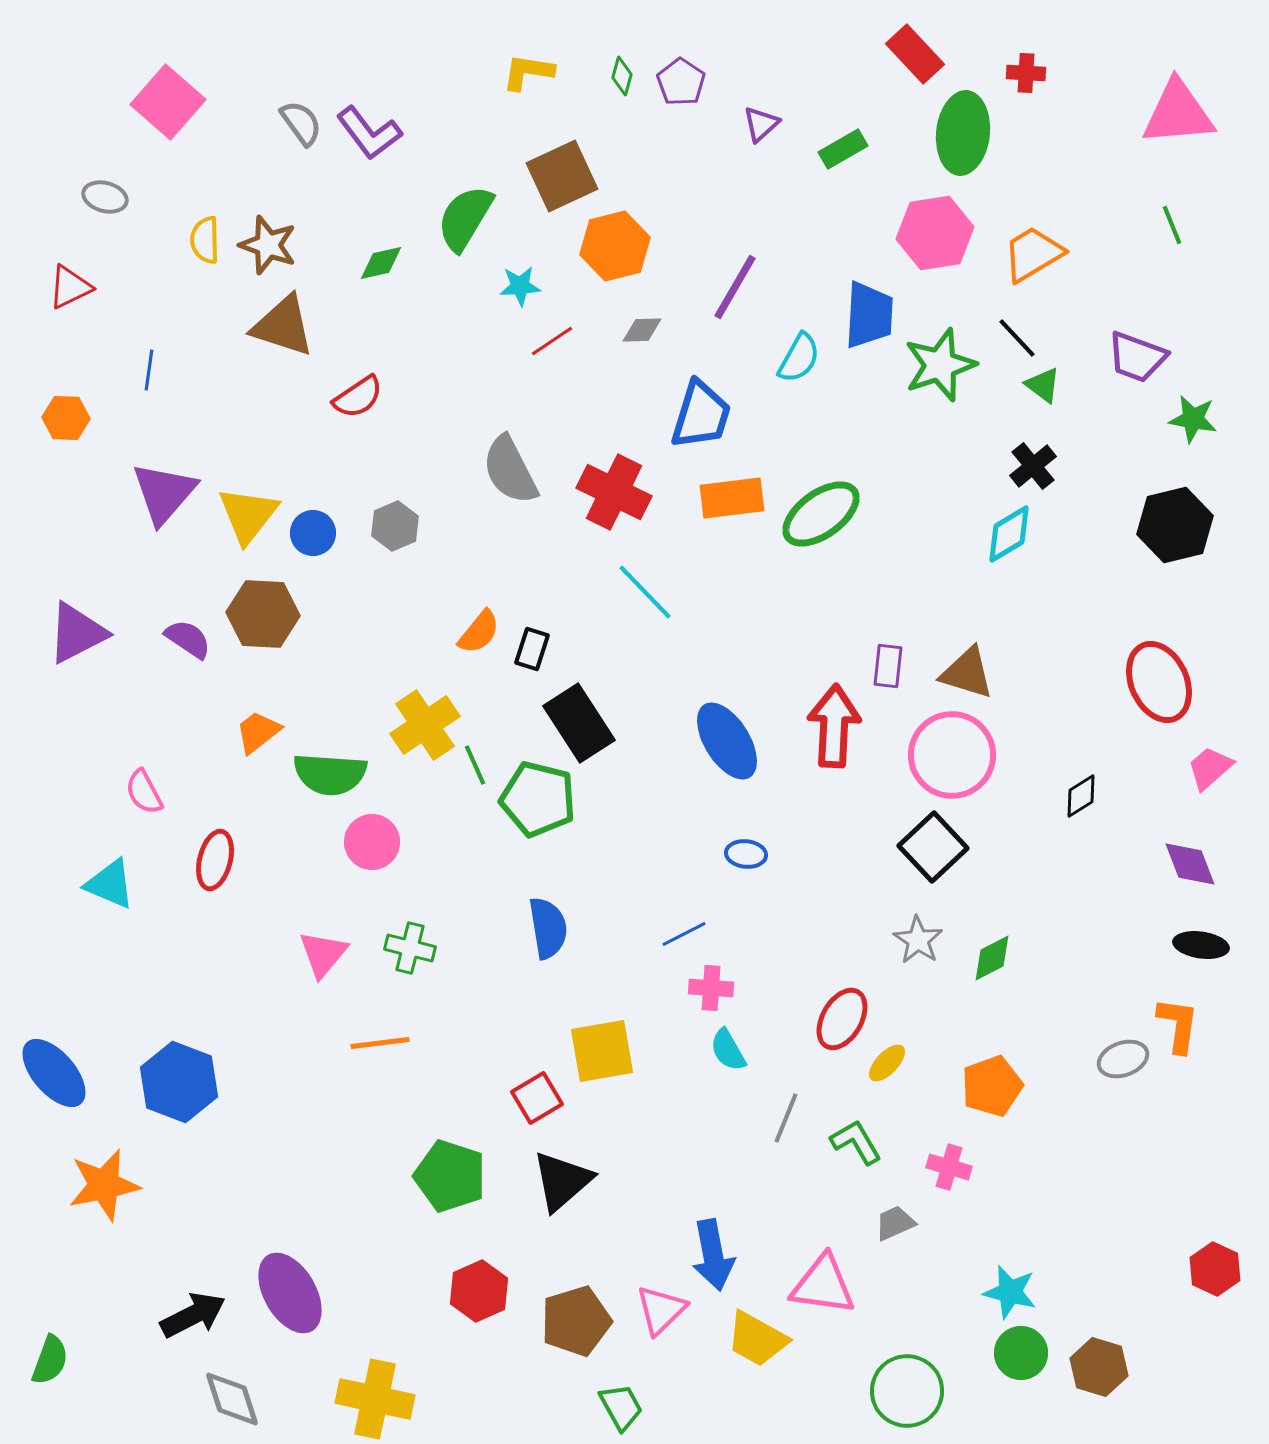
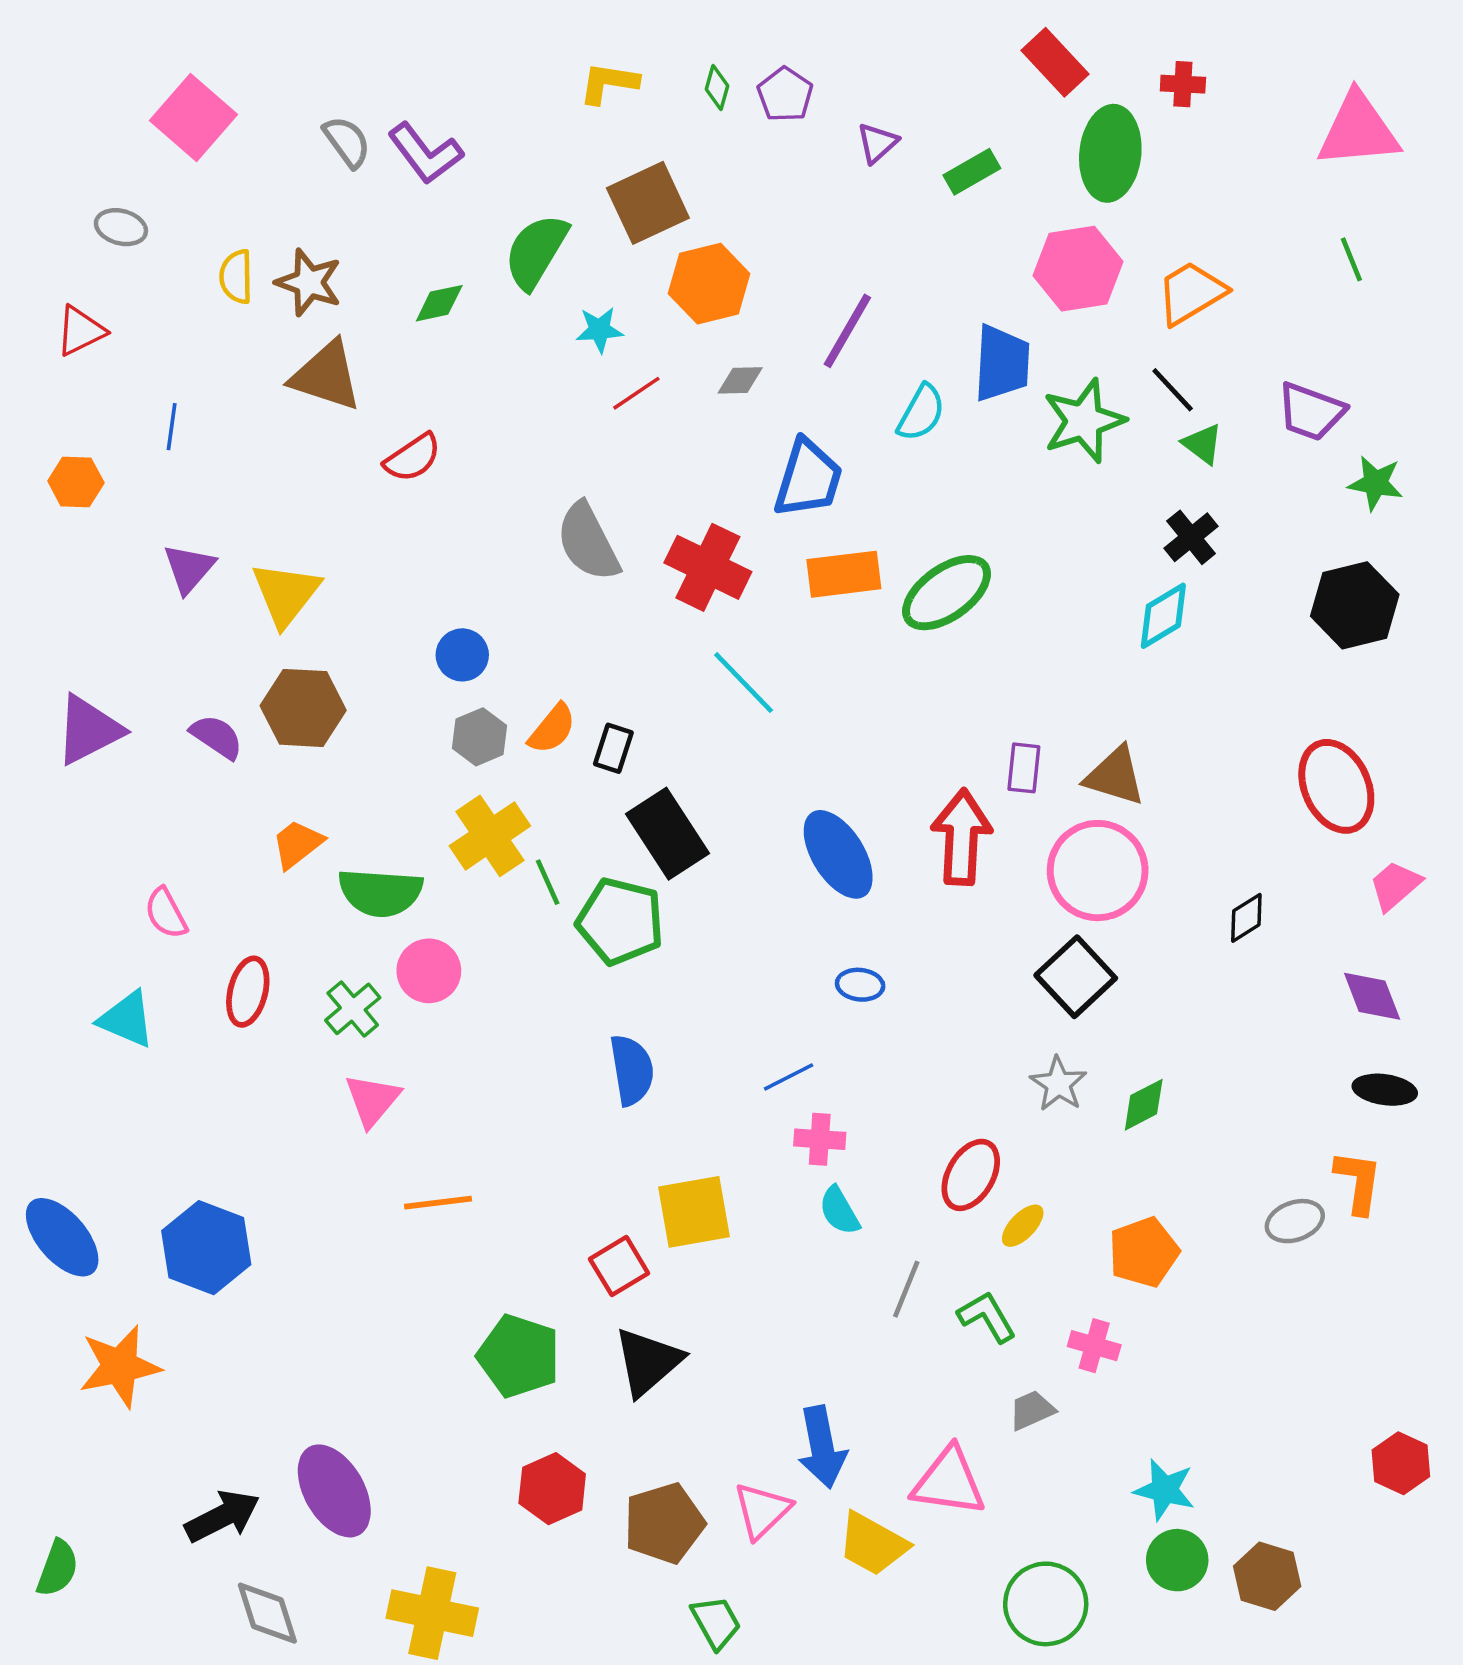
purple triangle: (164, 493) -> (189, 568), size x0.7
gray hexagon: (395, 526) -> (480, 737), moved
blue circle: (313, 533) -> (462, 655), moved
green cross: (410, 948) -> (353, 1009), moved, turned 36

